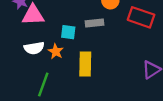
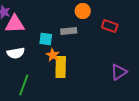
red rectangle: (141, 17) -> (110, 26), size x0.7
orange star: (56, 51) -> (53, 55), moved

